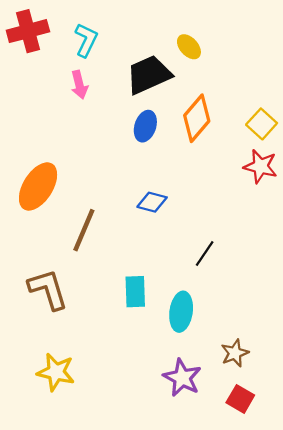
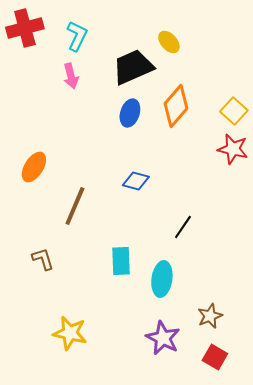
orange ellipse: (38, 186) -> (34, 167), size x0.7
brown L-shape: (48, 289) -> (43, 259), size x0.6
yellow star: (56, 372) -> (70, 333), moved

